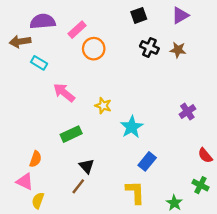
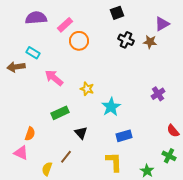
purple triangle: (180, 15) -> (162, 24), moved
brown arrow: (20, 42) -> (16, 67), moved
blue rectangle: (147, 161) -> (124, 136), turned 35
black triangle: (87, 166) -> (81, 133), moved
yellow semicircle: (38, 201) -> (47, 169), moved

